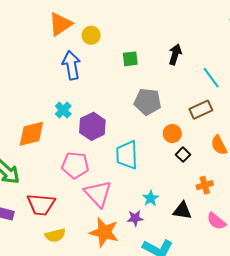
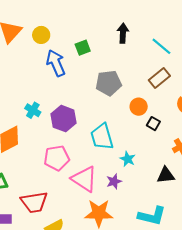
blue arrow: (71, 65) -> (56, 63), moved
cyan star: (151, 198) -> (128, 159), moved
purple star: (135, 218) -> (114, 181), moved

